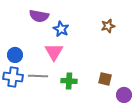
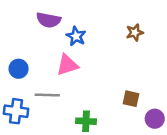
pink triangle: (54, 52) -> (67, 65), turned 42
blue cross: (13, 77) -> (16, 111), moved
green cross: (69, 81) -> (86, 121), moved

